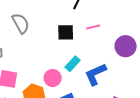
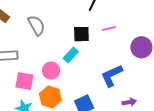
cyan rectangle: (73, 64) -> (71, 55), moved
pink circle: (53, 78) -> (51, 71), moved

